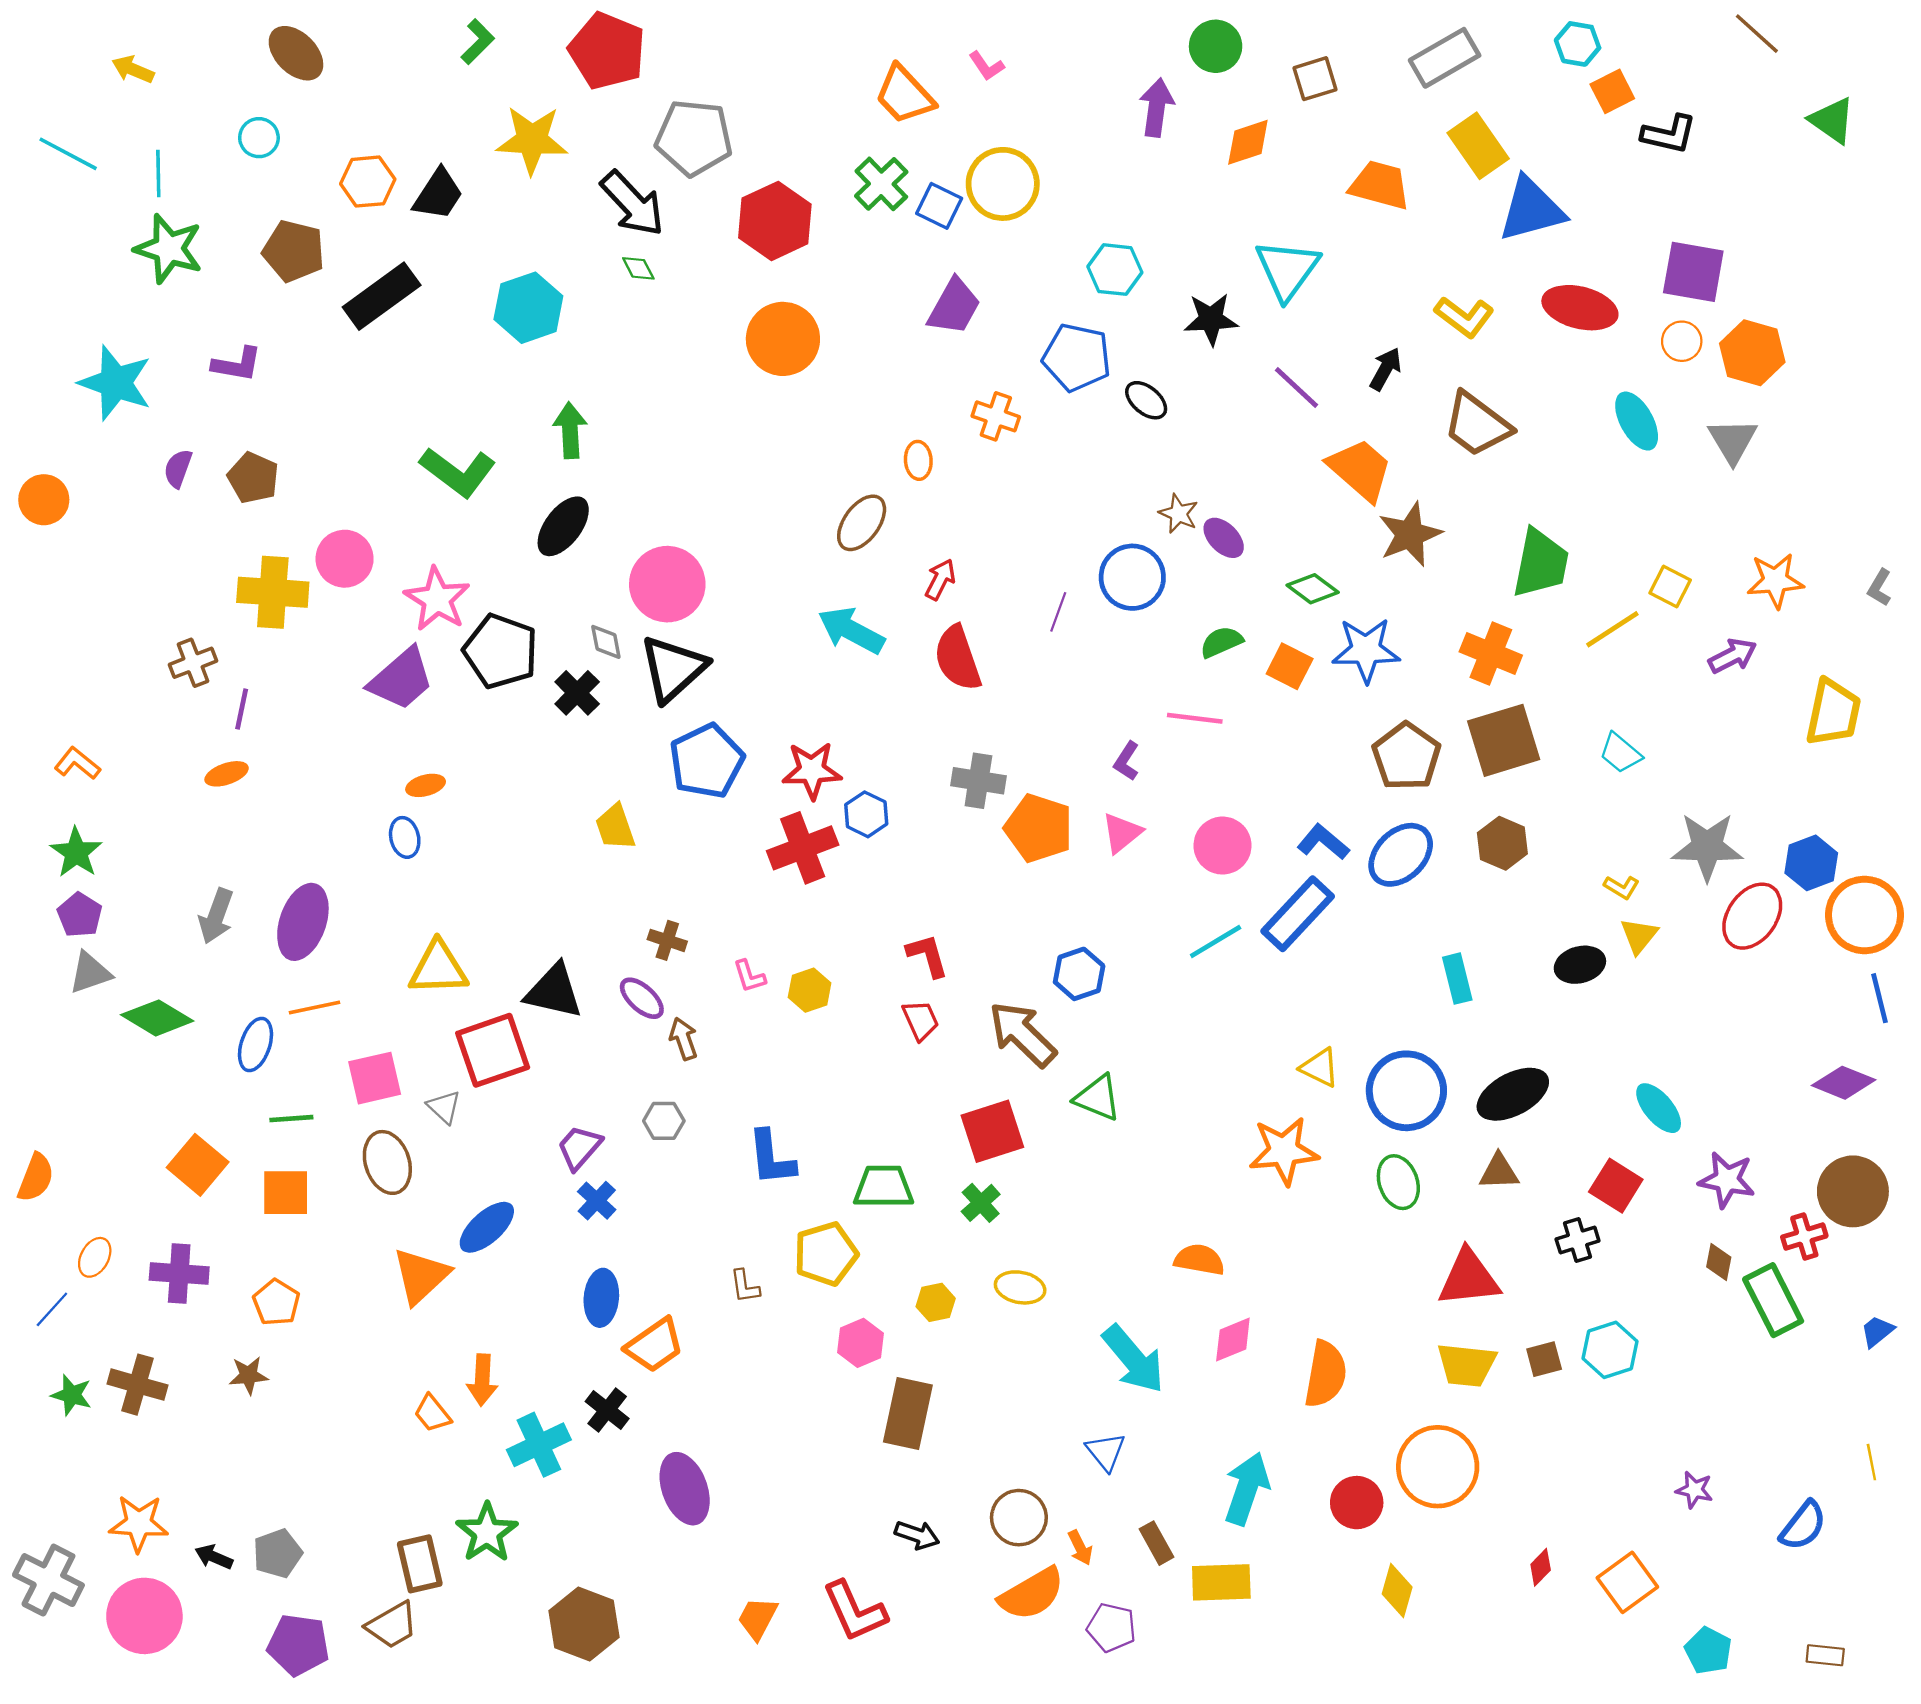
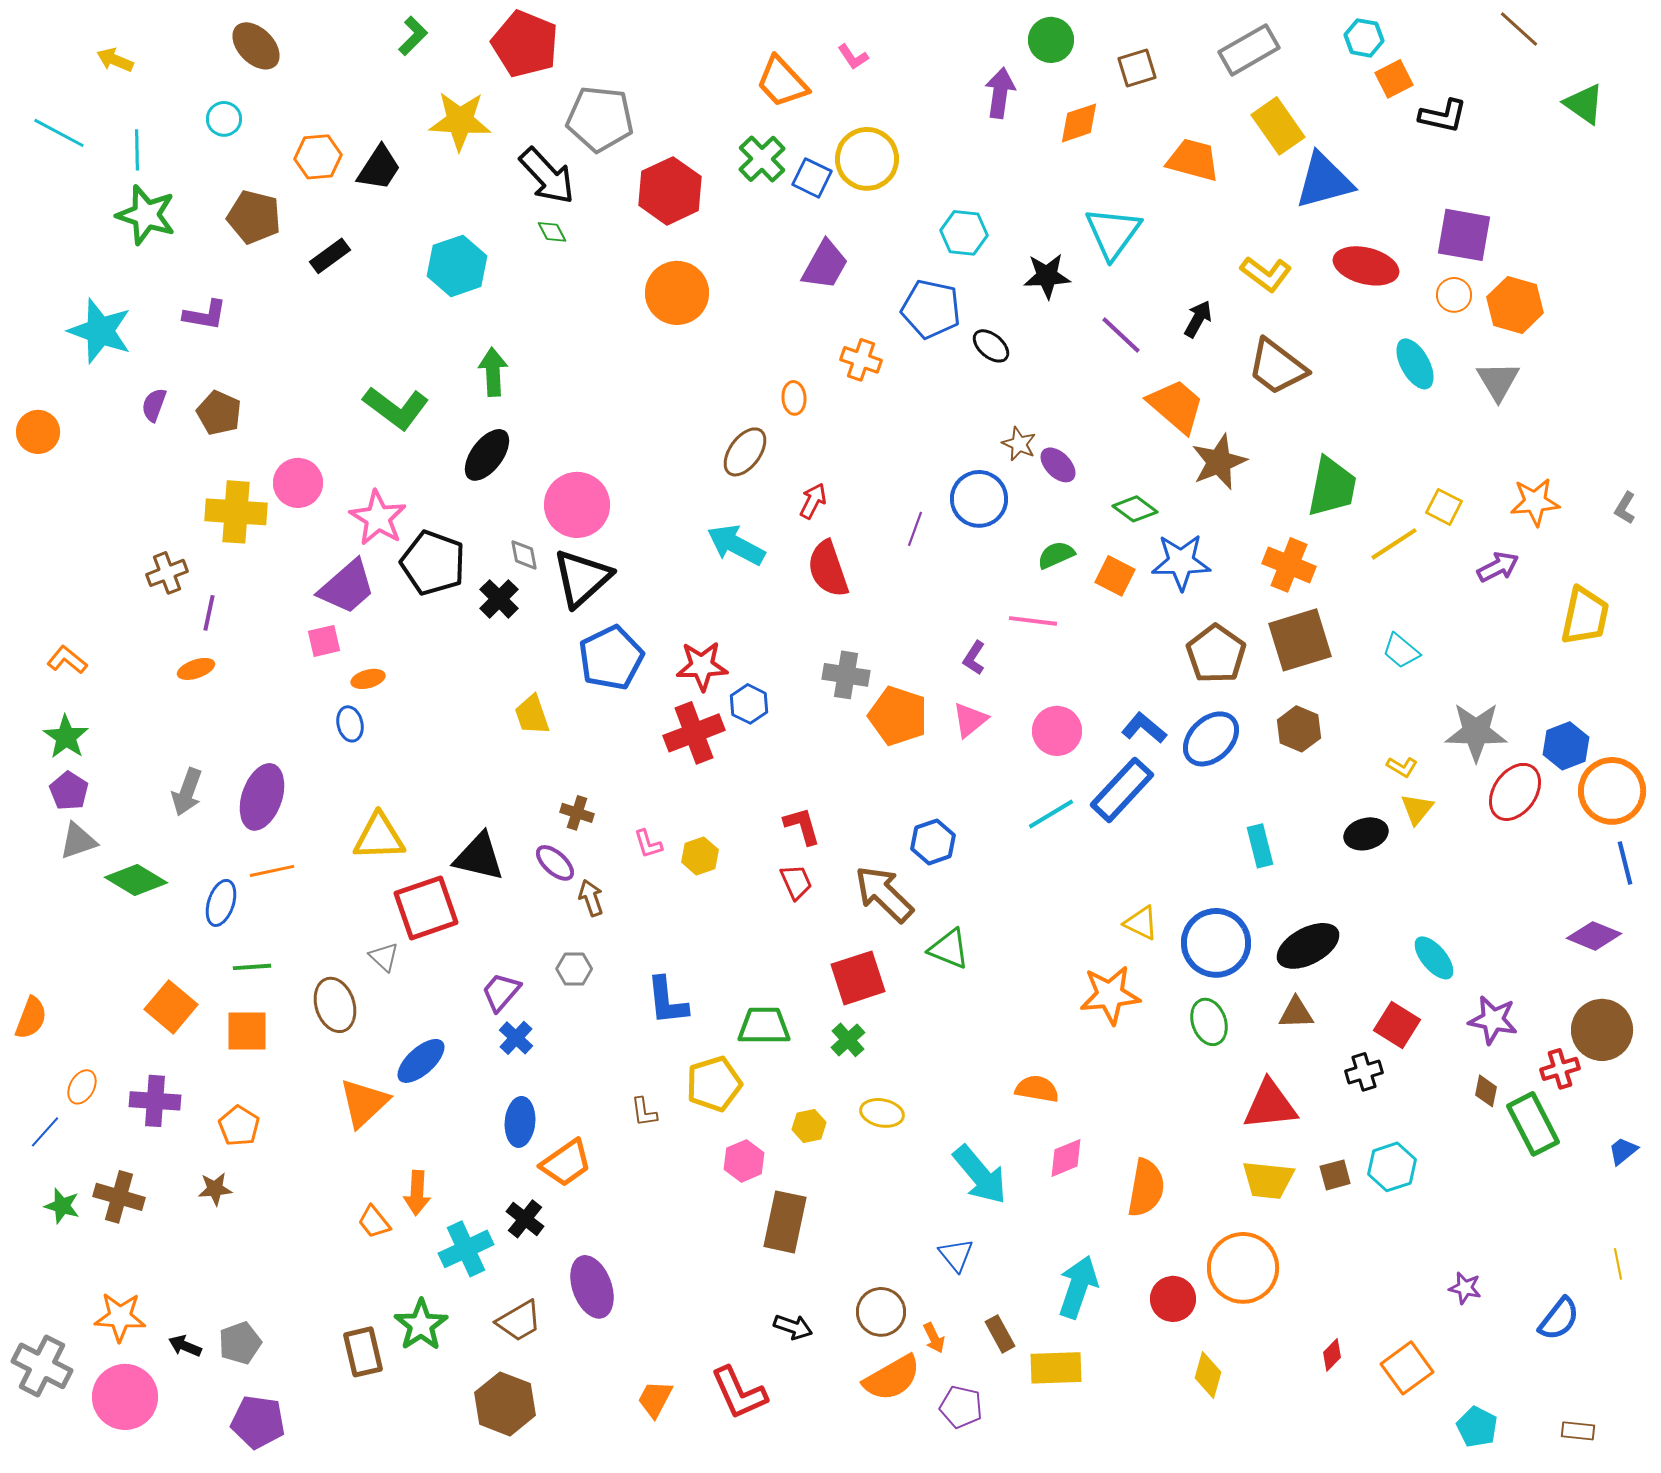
black rectangle: (382, 296) -> (330, 256), size x0.6
pink square: (375, 1078) -> (324, 641), moved, size x0.7
brown trapezoid: (392, 1625) -> (519, 1321), moved

